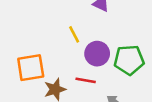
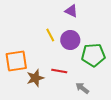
purple circle: (97, 54) -> (70, 40), moved

